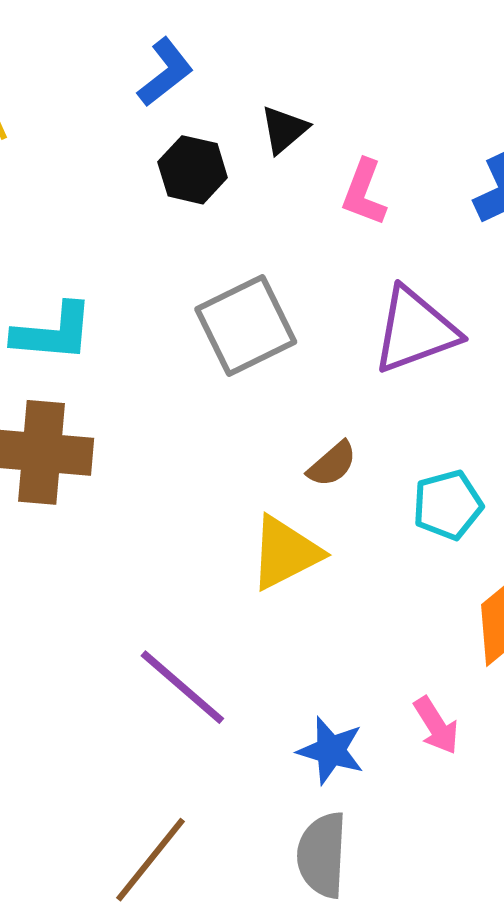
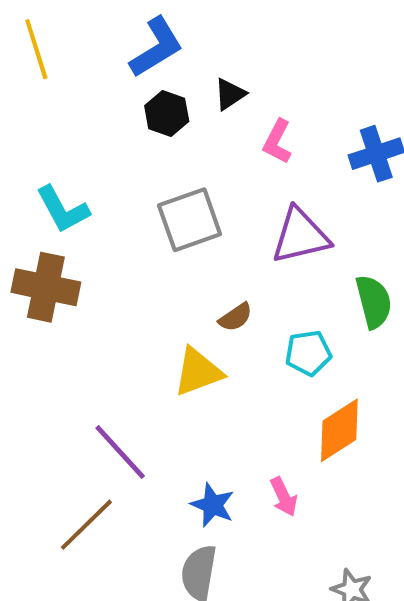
blue L-shape: (165, 72) -> (156, 47), size x1.4
cyan L-shape: (53, 332) -> (63, 209), turned 50
brown line: (151, 860) -> (86, 525), moved

